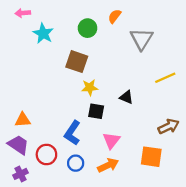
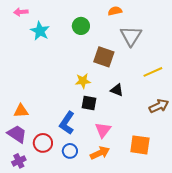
orange semicircle: (115, 16) -> (115, 11), moved, turned 40
brown square: (77, 62) -> (104, 57), moved
brown arrow: (169, 126) -> (159, 106), moved

